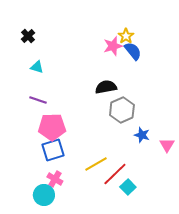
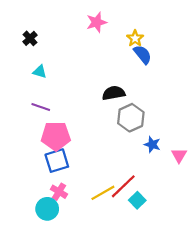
pink star: (113, 46) -> (96, 22), moved
yellow line: (96, 164) -> (103, 193), moved

